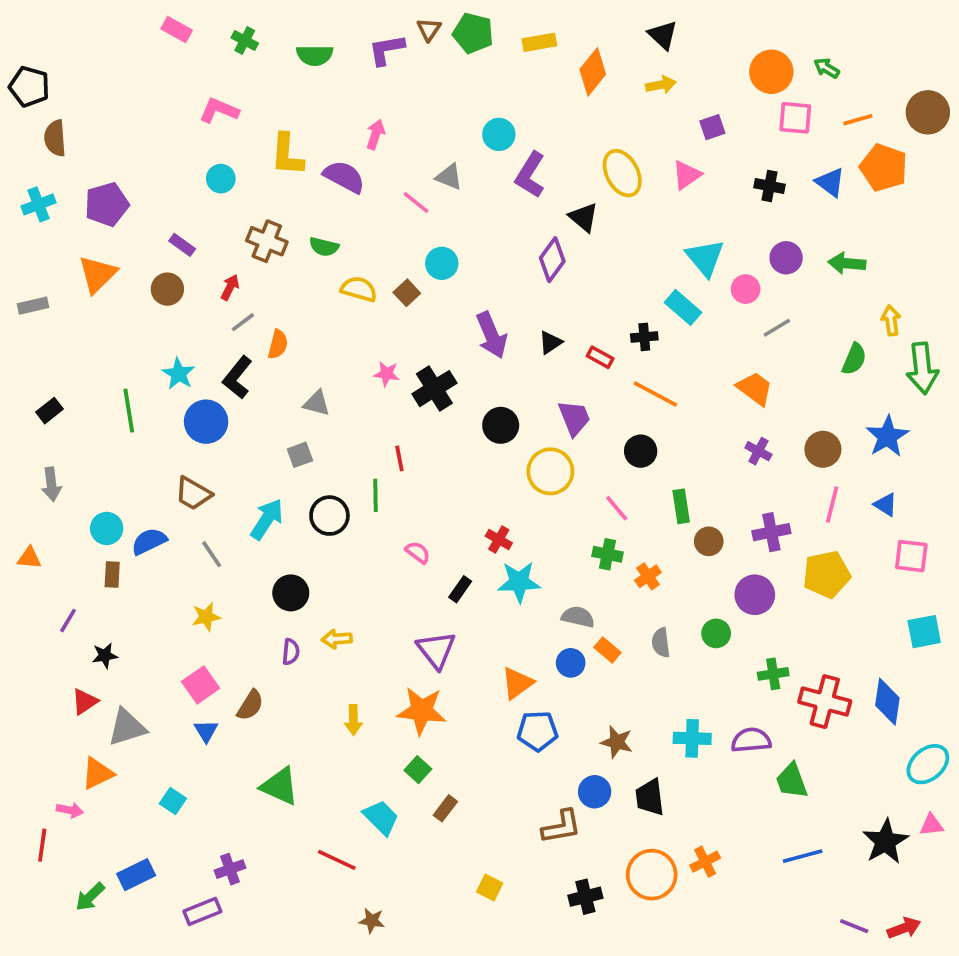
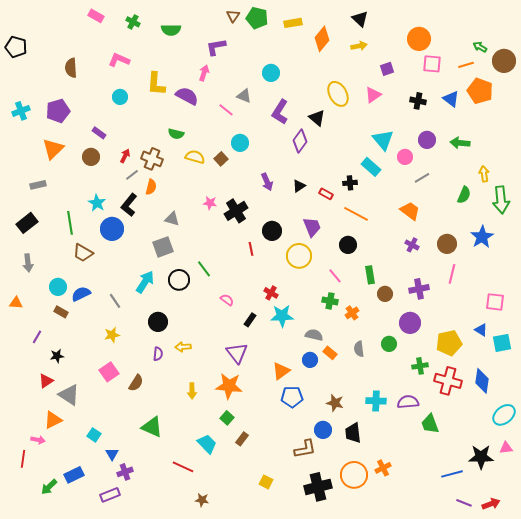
purple L-shape: (387, 50) -> (216, 47), moved
green arrow: (827, 68) -> (480, 47), moved
brown semicircle: (55, 138) -> (71, 68), moved
purple L-shape: (530, 175) -> (280, 112), moved
brown cross: (267, 241) -> (152, 159), moved
gray rectangle: (33, 306) -> (38, 185), moved
purple arrow: (491, 335) -> (267, 182), size x0.7
black rectangle: (50, 411) -> (27, 223), size x1.5
gray square: (300, 455) -> (163, 247), size x1.5
red line: (399, 458) -> (251, 249), moved
brown trapezoid: (193, 493) -> (83, 253), moved
green line: (375, 495) -> (204, 269), turned -36
blue triangle: (886, 505) -> (481, 330), moved
brown rectangle: (112, 574) -> (61, 312), turned -64
yellow pentagon: (827, 574) -> (449, 343), moved
gray triangle: (127, 727) -> (69, 395), turned 50
blue triangle: (206, 731) -> (112, 454), moved
black star: (886, 841) -> (481, 457), turned 30
blue line: (803, 856) -> (452, 474), moved
black cross: (585, 897) -> (318, 487), size x1.5

